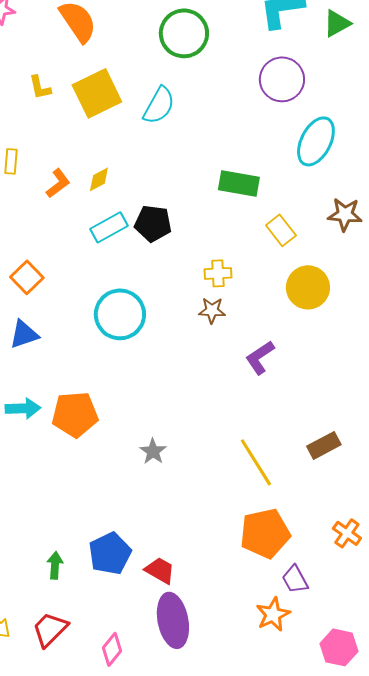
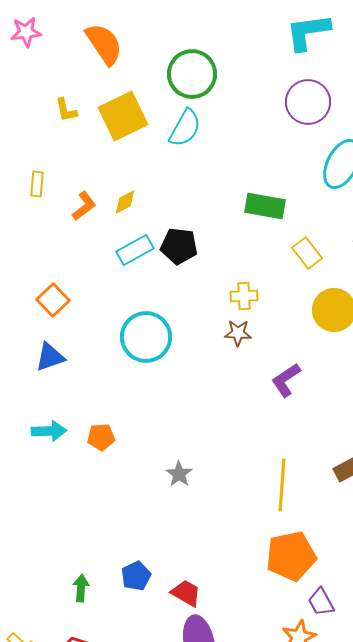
green circle: (184, 33) -> (192, 74), moved
orange pentagon: (75, 414) -> (101, 437), size x0.6
yellow line: (256, 462) -> (282, 485), turned 36
blue pentagon: (110, 553) -> (136, 576), size x0.7

